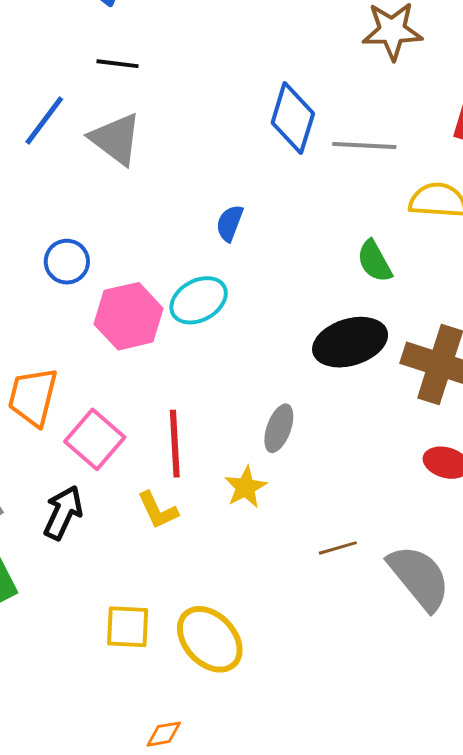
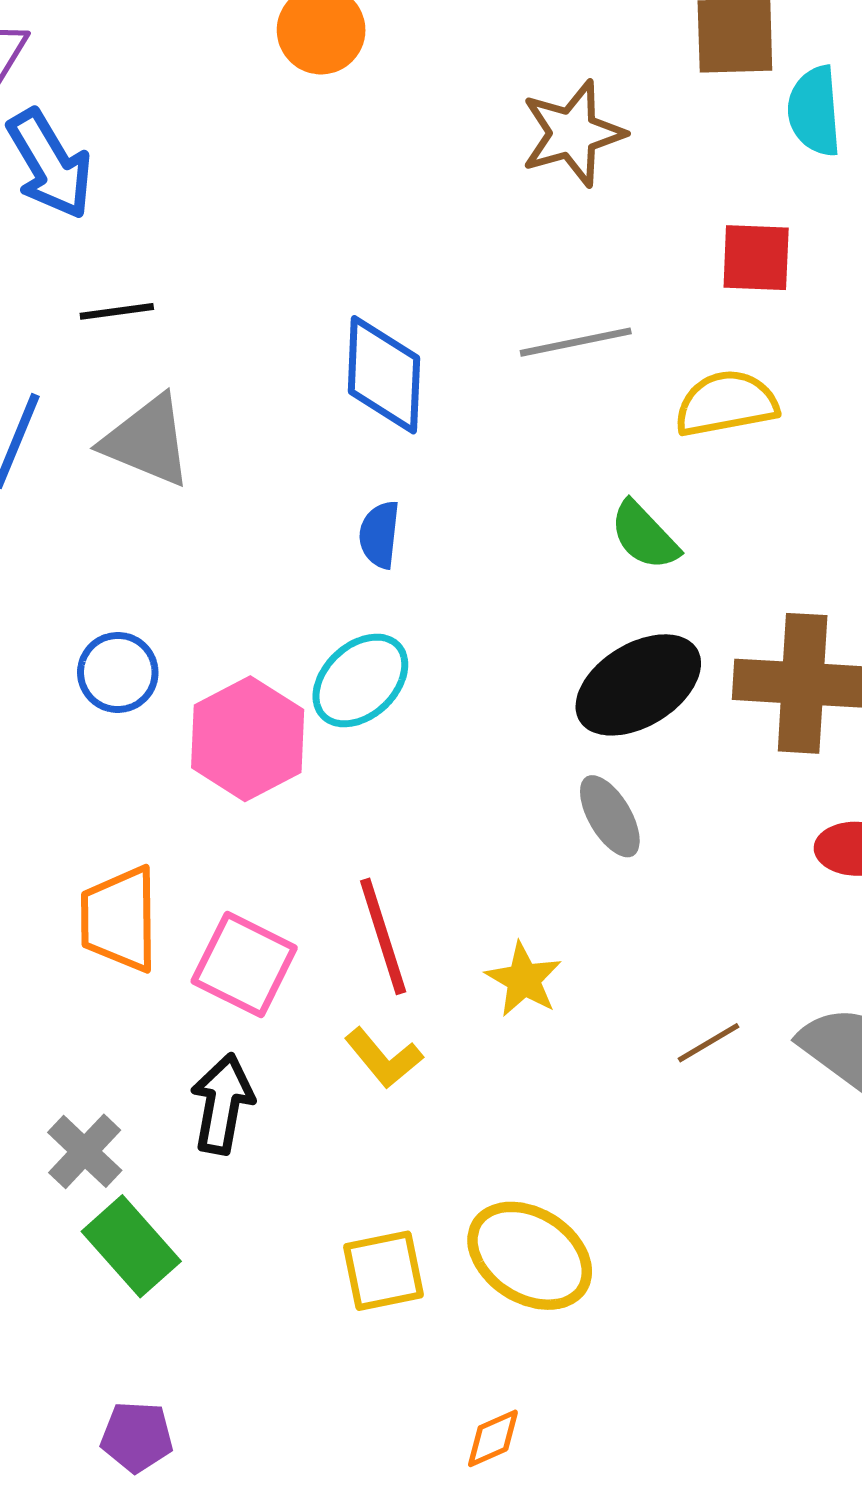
blue diamond: (293, 118) -> (384, 375), moved
gray ellipse: (279, 428) -> (610, 816), moved, turned -36

